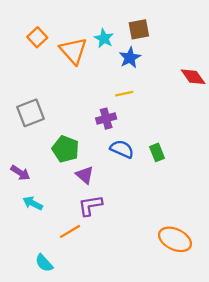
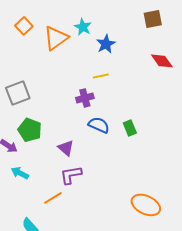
brown square: (139, 29) -> (153, 19), moved
orange triangle: (73, 51) -> (56, 38), turned 36
green pentagon: (65, 149) -> (30, 130), moved

